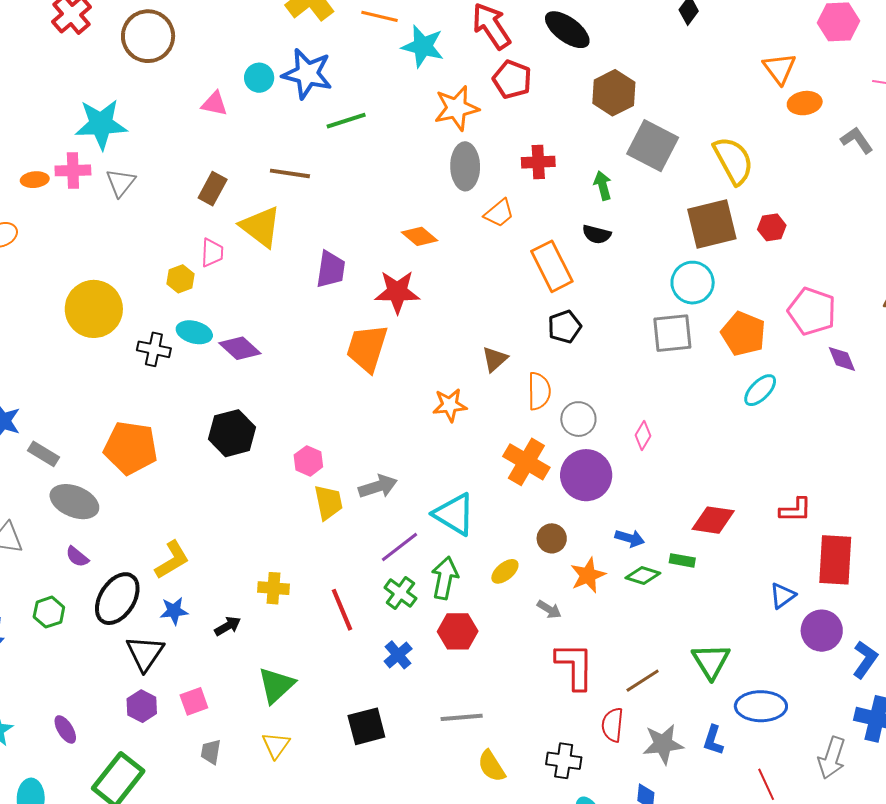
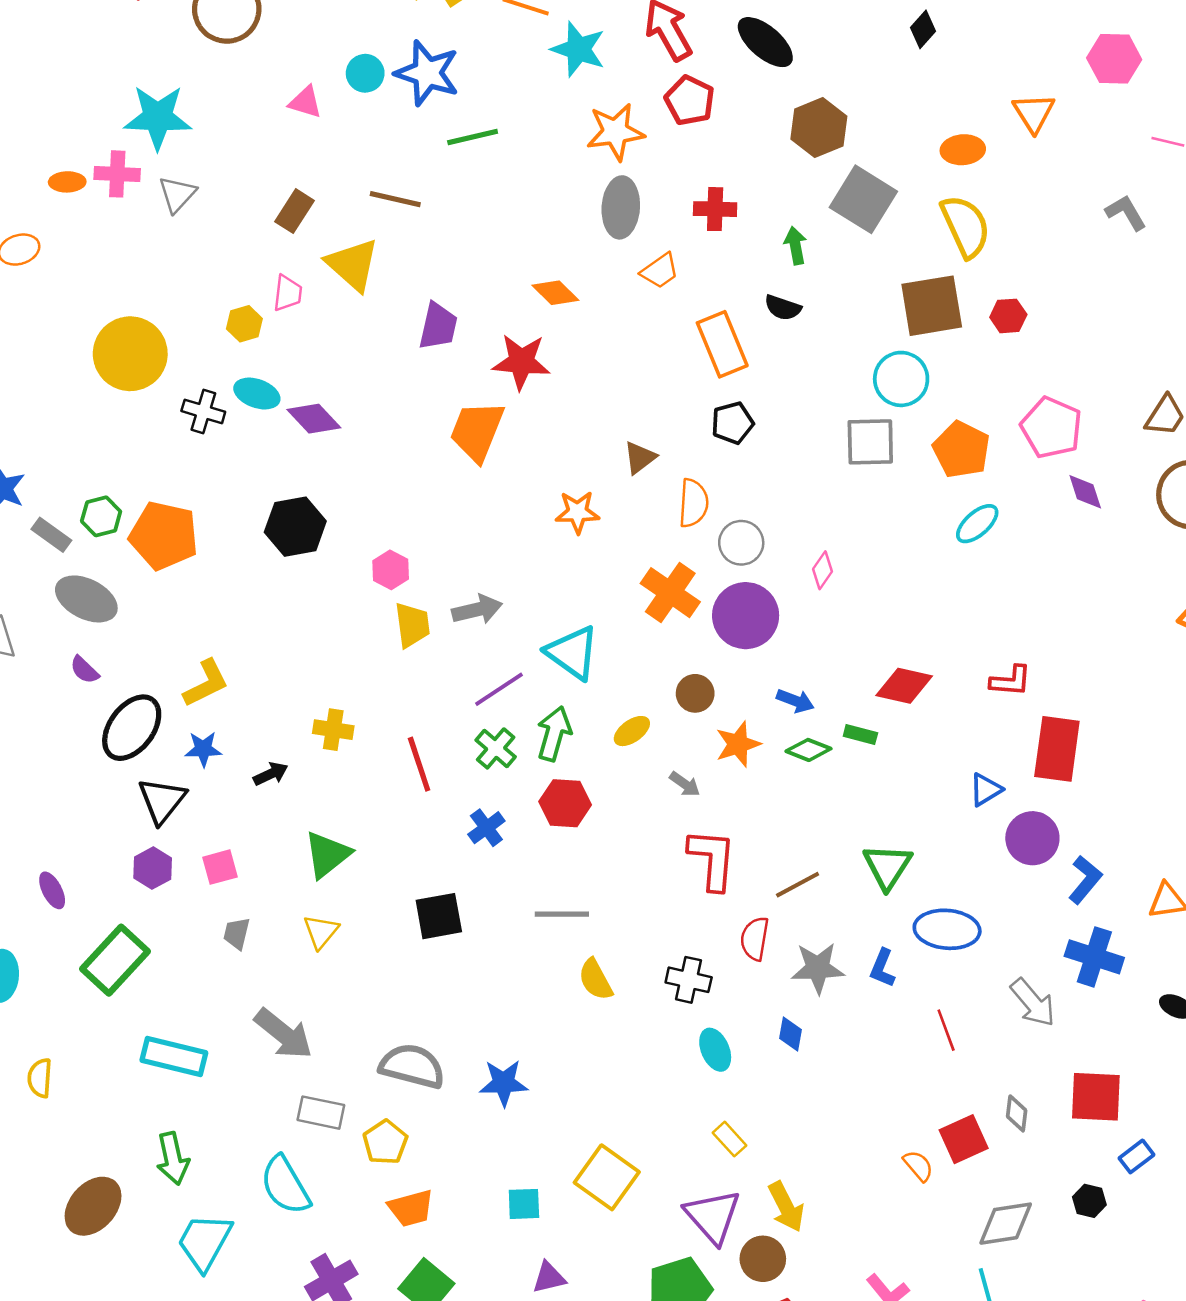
orange ellipse: (805, 103) -> (963, 150), moved
green hexagon: (49, 612) -> (101, 516), moved
gray arrow: (832, 758) -> (1033, 1003), turned -63

